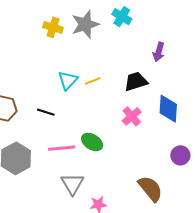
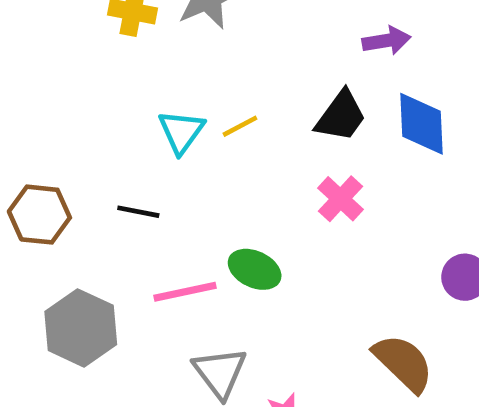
purple arrow: (159, 52) -> (386, 41), turned -108
black trapezoid: (136, 82) -> (341, 116), turned 150
blue diamond: (168, 109) -> (421, 124), moved

